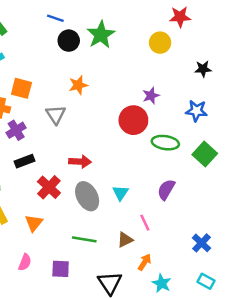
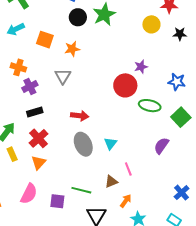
black star: (203, 69) -> (180, 34), moved
orange star: (78, 85) -> (72, 49), moved
orange square: (21, 88) -> (45, 40), moved
red cross: (49, 187) -> (39, 138), moved
purple semicircle: (166, 190) -> (161, 146), moved
green line: (84, 239) -> (81, 190), moved
blue cross: (201, 243) -> (182, 193), moved
pink semicircle: (25, 262) -> (29, 194), size x1.5

